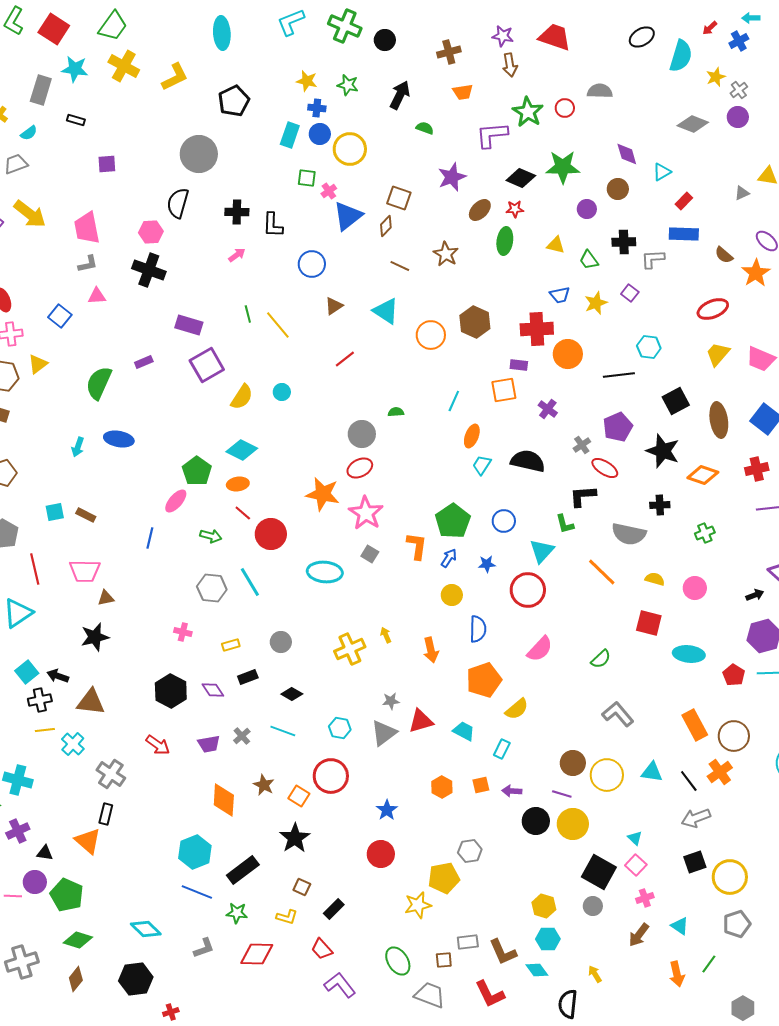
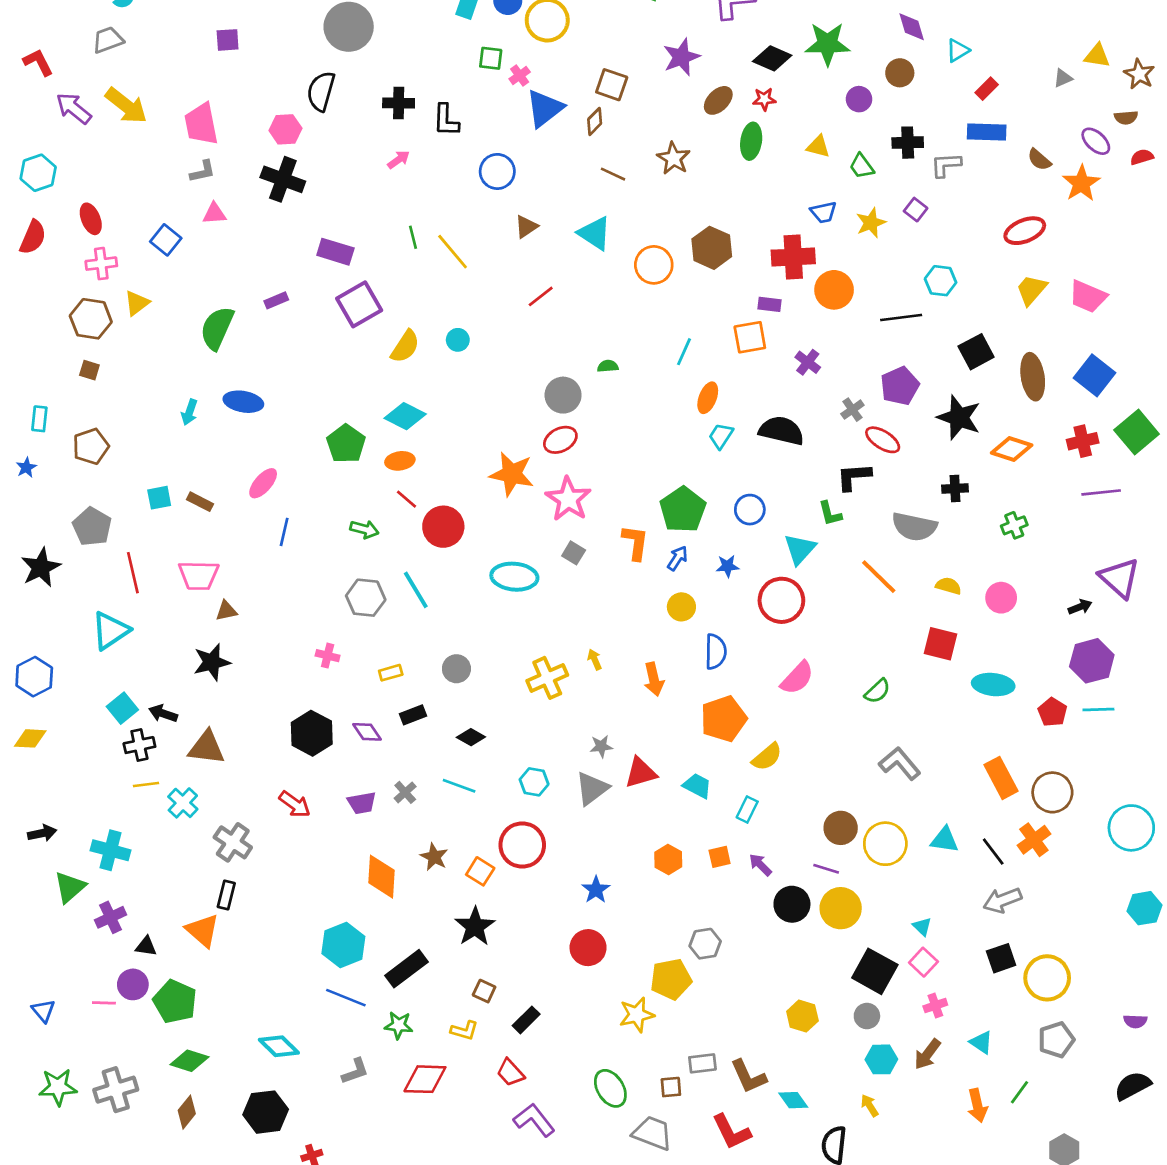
pink ellipse: (176, 501) -> (263, 483), moved
purple arrow: (512, 791) -> (760, 865), turned 42
cyan hexagon: (548, 939) -> (881, 1059), moved

